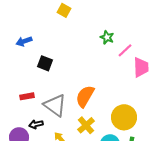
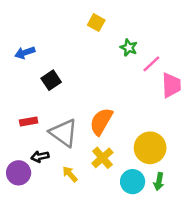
yellow square: (64, 10) -> (96, 23), moved
black square: (45, 63) -> (51, 80), turned 35

